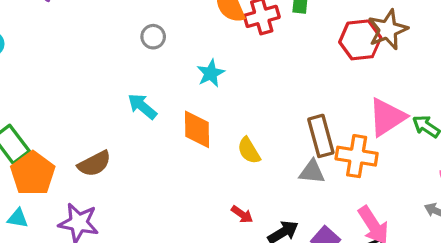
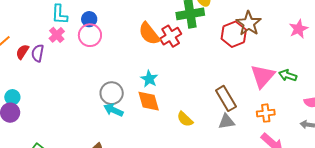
gray circle: (153, 37) -> (112, 93), moved, size x1.5
orange diamond: (197, 129) -> (149, 101), moved
orange cross: (357, 156) -> (266, 113), moved, size x0.7

